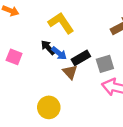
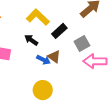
blue arrow: (59, 53) -> (43, 60), moved
black rectangle: (81, 58) -> (59, 31), moved

